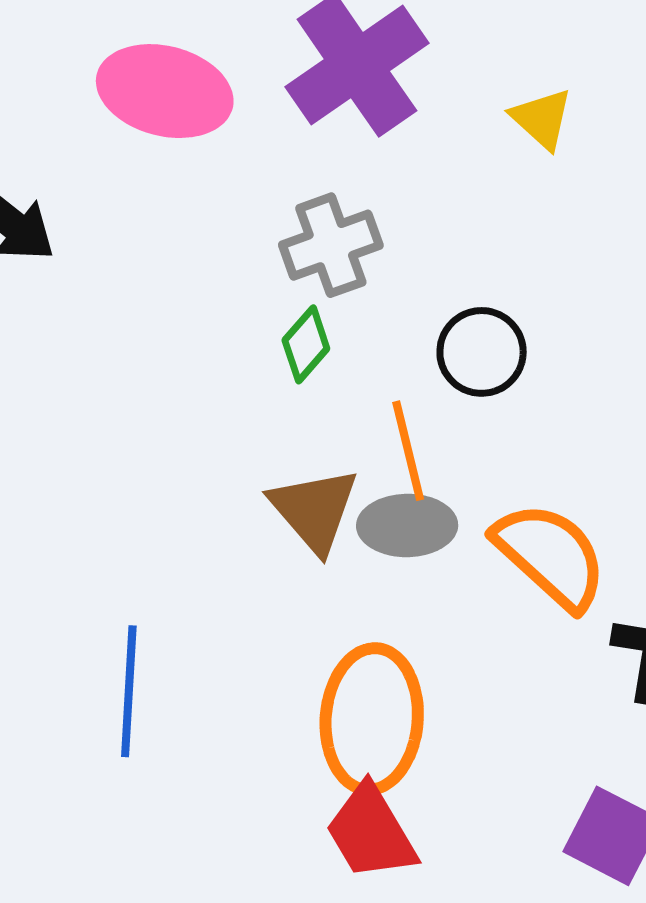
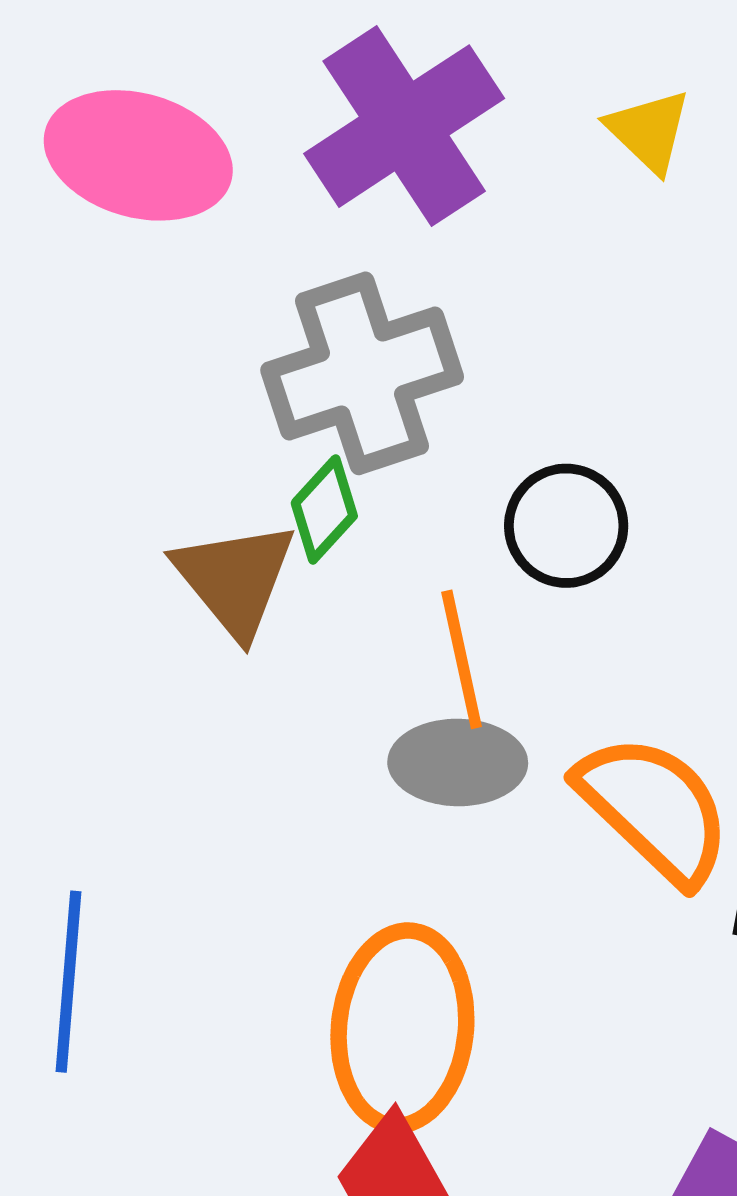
yellow triangle: (542, 119) -> (649, 131), moved
gray cross: (331, 245) -> (362, 373), size x1.4
brown triangle: (314, 510) -> (235, 579), moved

